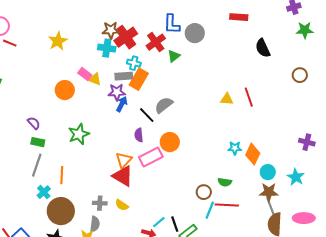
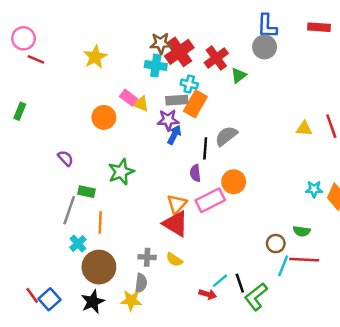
blue L-shape: (172, 24) -> (267, 26), moved
black line: (147, 115) -> (205, 148), turned 48
green rectangle: (38, 142) -> (87, 192), moved

